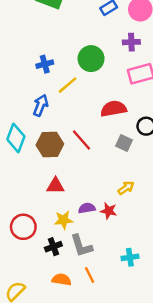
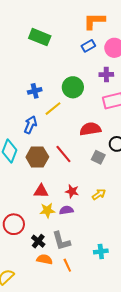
red star: (109, 211) -> (72, 191), moved
yellow star: (64, 220) -> (47, 210), moved
black cross: (53, 247) -> (38, 241), turned -32
orange semicircle: (62, 280) -> (45, 259), moved

